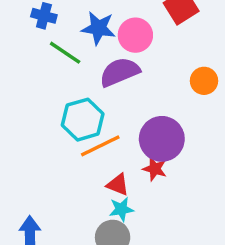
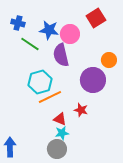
purple semicircle: (120, 72) -> (61, 55), turned -80
purple circle: (162, 139) -> (93, 80), moved

